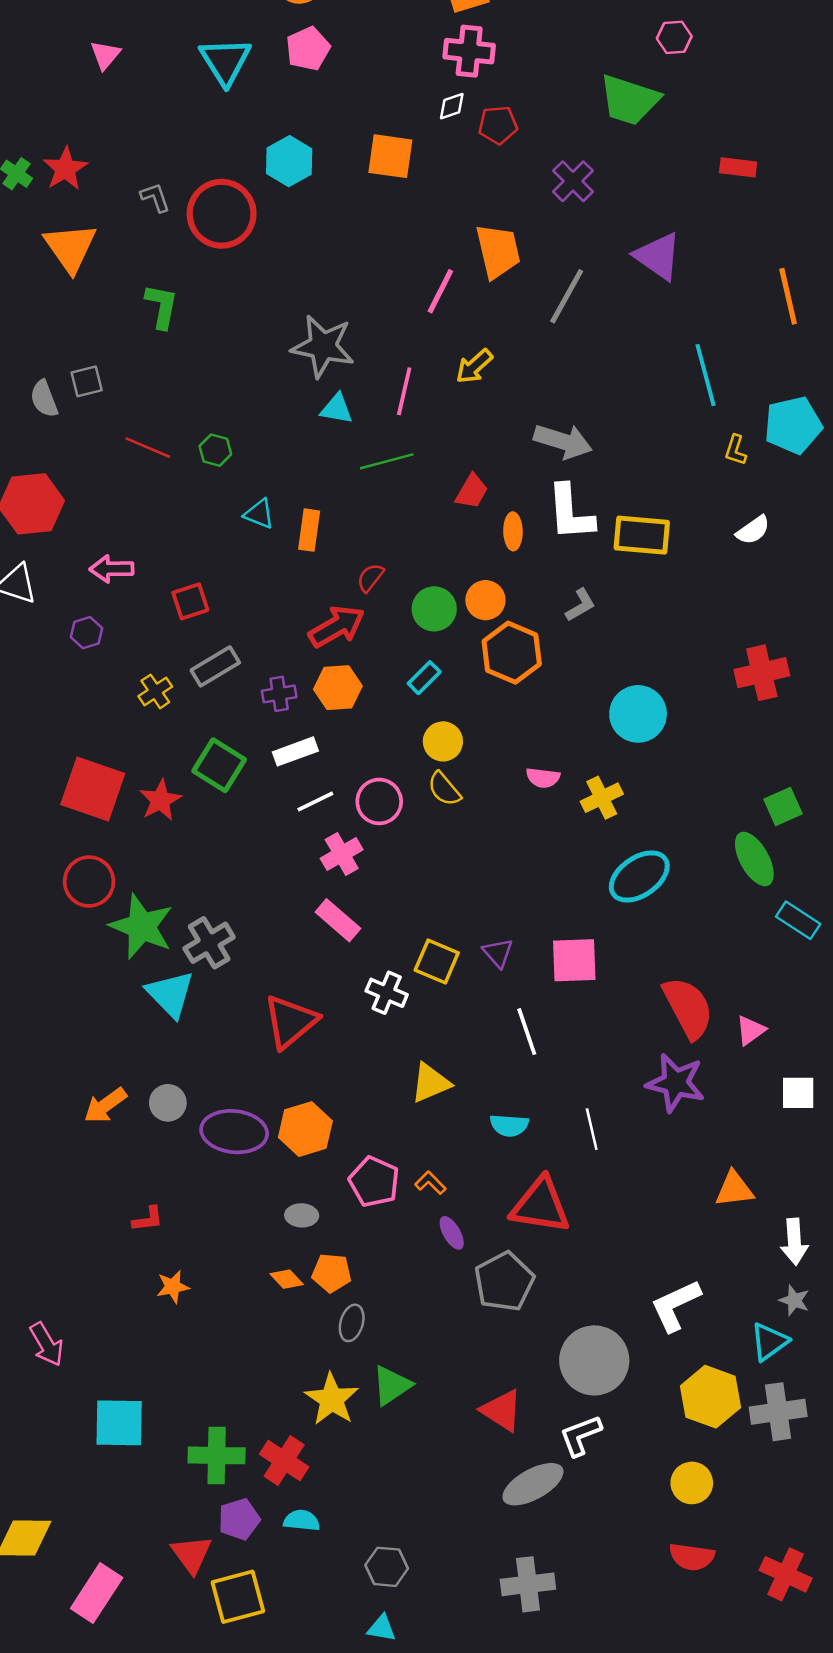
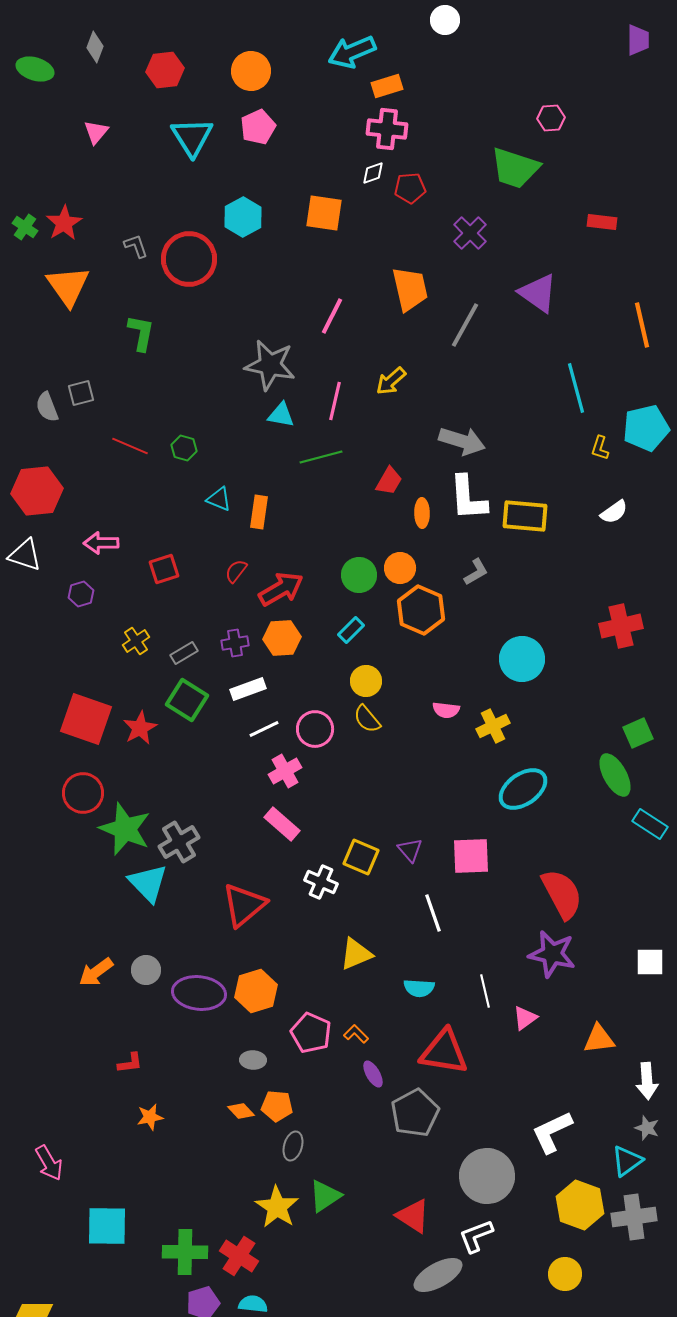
pink line: (440, 291) -> (332, 316), moved
red semicircle: (370, 578) -> (236, 571), moved
gray rectangle: (215, 666) -> (184, 653), moved, size x0.7
pink triangle: (751, 1030) -> (525, 1018), moved

